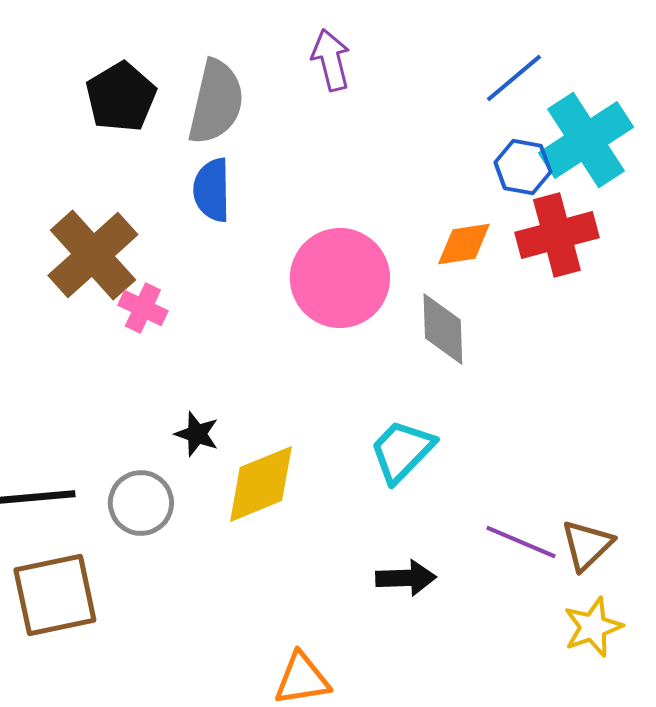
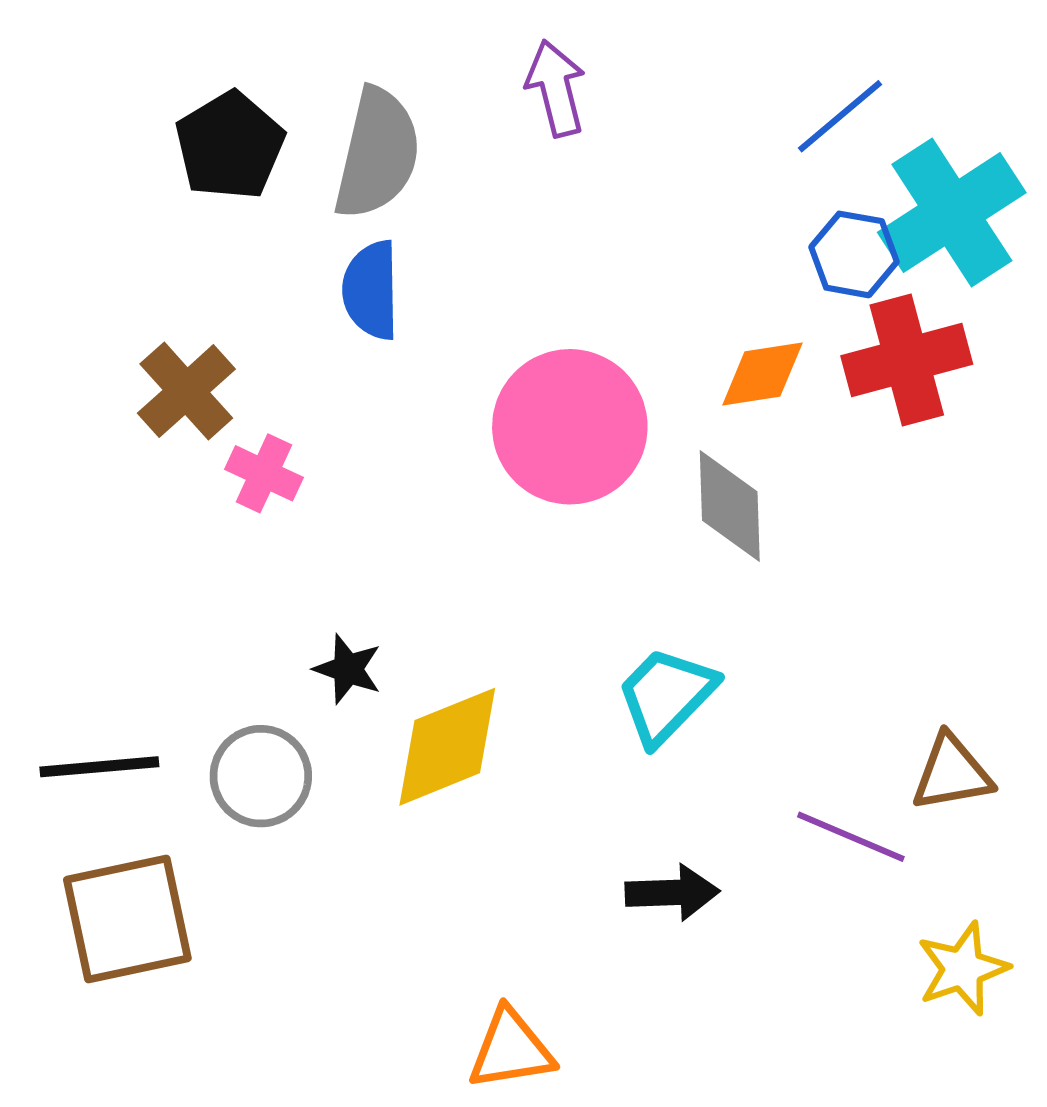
brown cross: (93, 255) -> (186, 391), size x0.7
brown triangle: (587, 545) -> (952, 773), moved, turned 34

